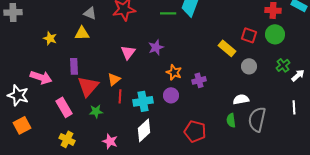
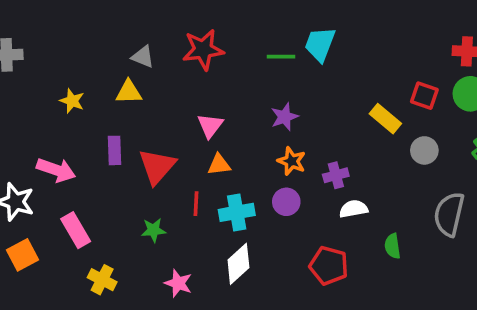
purple star: (156, 47) -> (285, 117), moved
orange triangle: (114, 79) -> (219, 165), moved, turned 32
red triangle: (88, 86) -> (157, 166), moved
white semicircle: (241, 99) -> (354, 209), moved
pink rectangle: (64, 107) -> (76, 230), moved
gray semicircle: (257, 119) -> (449, 214), moved

